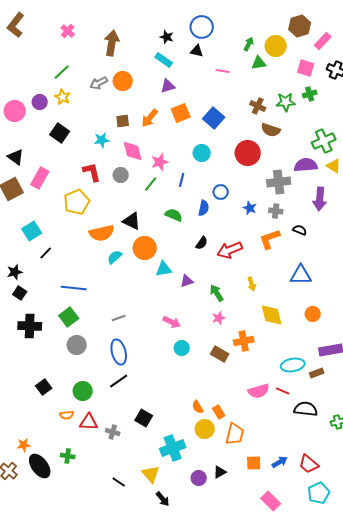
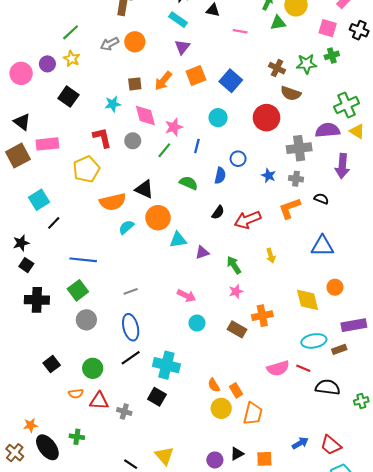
purple triangle: (168, 86) -> (182, 47), turned -35
pink rectangle: (40, 178) -> (47, 144), turned 55
yellow diamond: (272, 315) -> (308, 300), moved
cyan cross: (173, 448) -> (166, 365), moved, turned 35
orange square: (254, 463) -> (264, 459), moved

